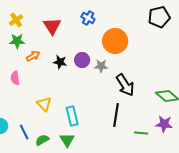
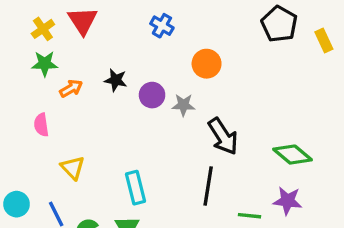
black pentagon: (159, 17) -> (279, 24), turned -30
red triangle: (52, 26) -> (83, 21), moved
orange circle: (115, 41) -> (207, 64), size x0.7
black star: (60, 62) -> (116, 80), moved
yellow triangle: (44, 104) -> (73, 168), moved

